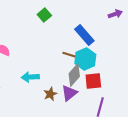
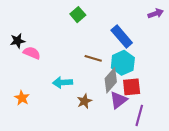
brown line: (70, 55) -> (93, 58), moved
purple triangle: (69, 93) -> (118, 100), moved

